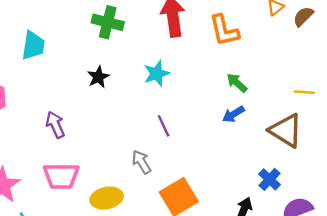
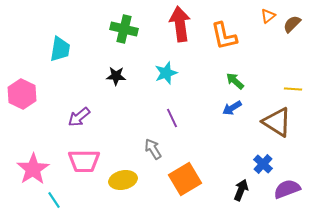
black star: (98, 77) -> (116, 76), turned 30
purple arrow: (55, 125) -> (79, 117), turned -105

